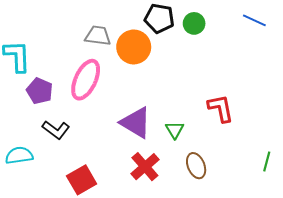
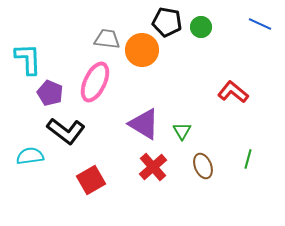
red L-shape: (221, 108) -> (233, 92), moved, turned -40
black L-shape: (56, 130) -> (66, 131), size x1.4
green line: (267, 162) -> (248, 159), moved

